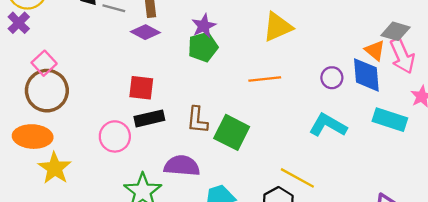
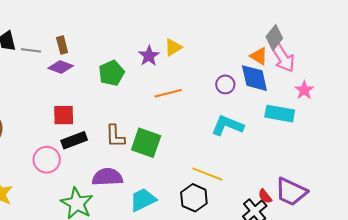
purple star: (204, 26) -> (149, 56), moved
yellow triangle: (278, 27) -> (173, 47), size x0.7
gray diamond: (396, 31) -> (274, 37), turned -60

